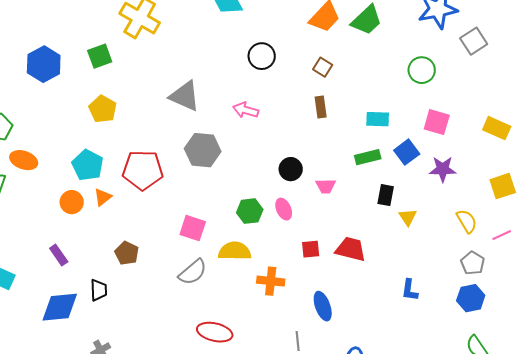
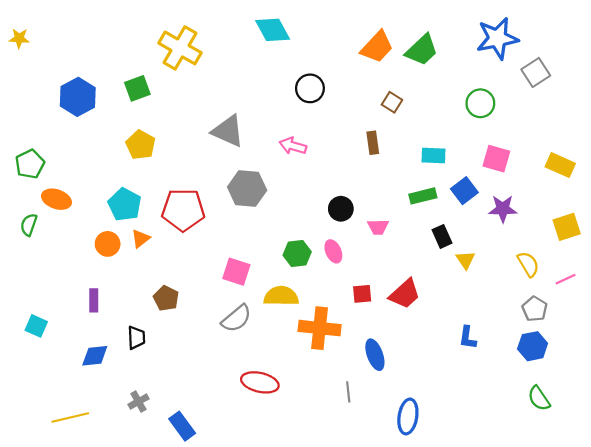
brown square: (323, 67) -> (392, 102), moved
black rectangle: (386, 195) -> (442, 236), turned -35
red trapezoid: (351, 249) -> (405, 294), turned 124
purple rectangle: (59, 255) -> (94, 300), turned 35
orange cross: (271, 281) -> (320, 328), size x1.4
blue diamond: (60, 307) -> (95, 356), size x0.7

